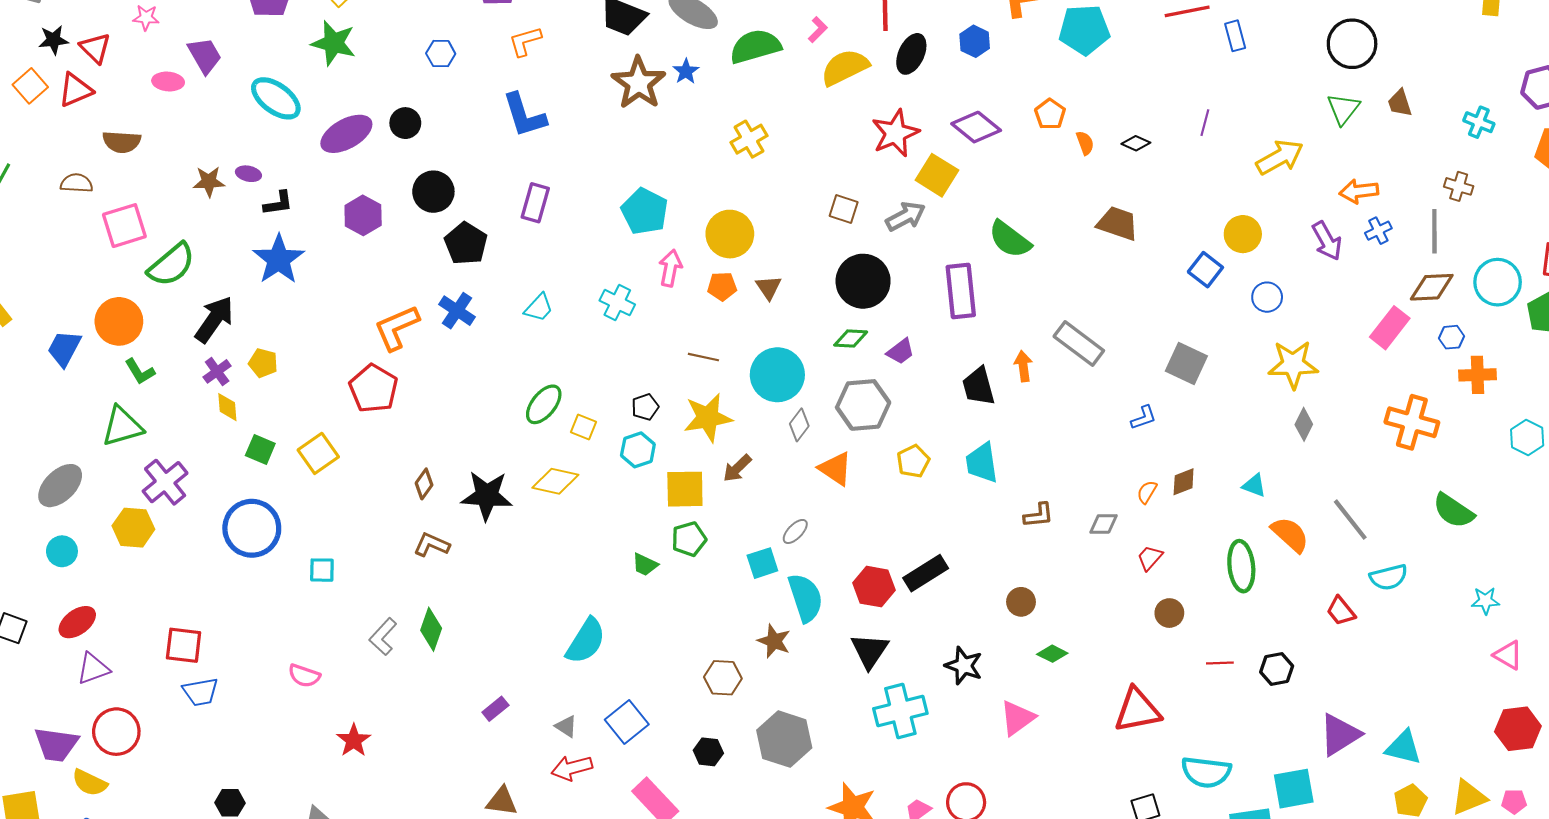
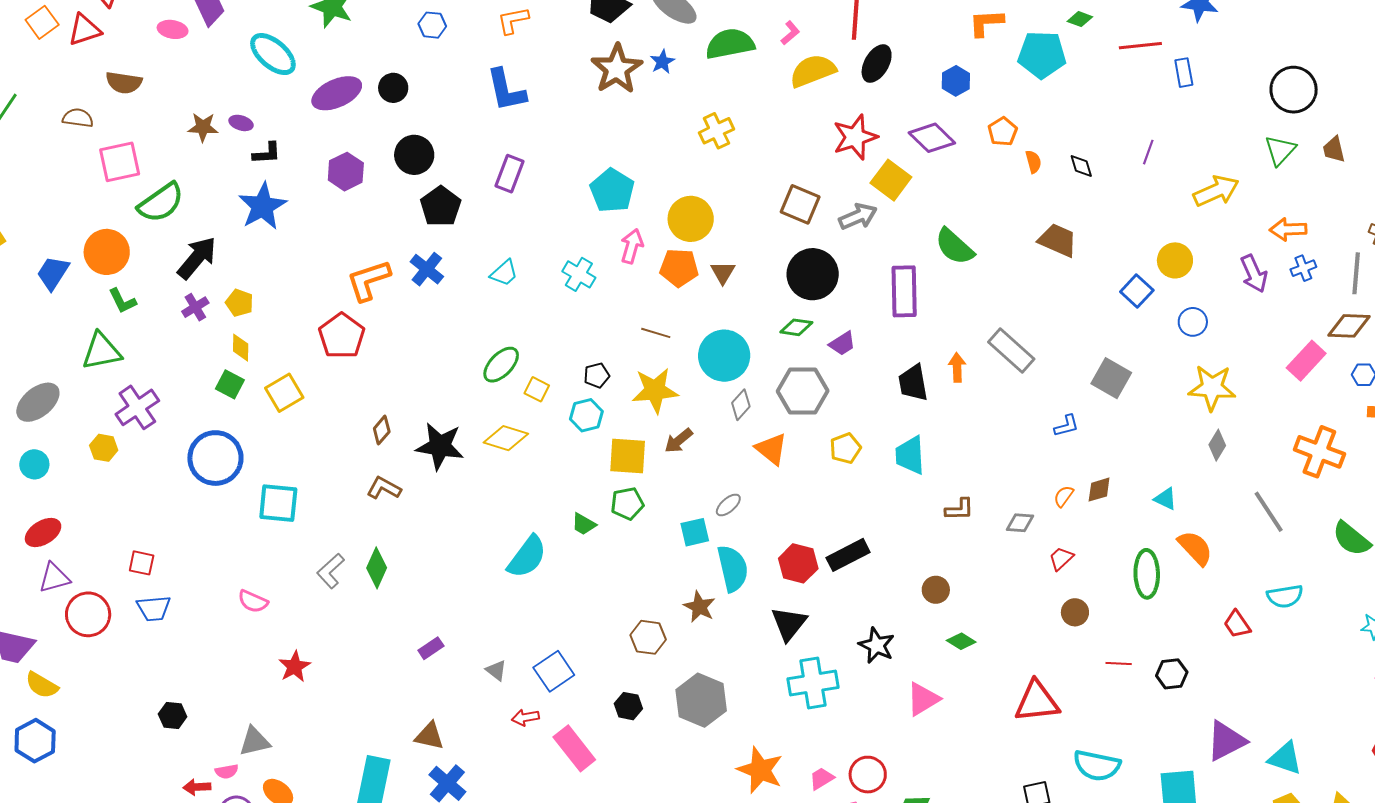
blue hexagon: (975, 41) -> (956, 81), moved
black diamond: (1136, 143) -> (1081, 166), turned 44
brown square: (844, 209) -> (800, 204), size x1.4
orange pentagon: (722, 286) -> (679, 268), size x1.4
yellow diamond: (227, 407) -> (241, 348), moved
gray line: (1350, 520) -> (1269, 512), moved
yellow hexagon: (133, 528) -> (104, 448), size x0.7
cyan square: (322, 570) -> (278, 503), size x1.6
cyan semicircle: (586, 641) -> (527, 557), moved
red square: (184, 645) -> (142, 563), size x0.7
red circle: (116, 732) -> (88, 614), moved
red arrow: (572, 768) -> (525, 717), moved, size x0.7

